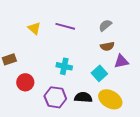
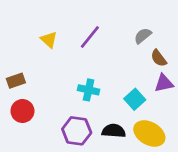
purple line: (65, 26) -> (90, 37), turned -66
brown semicircle: (107, 46) -> (159, 58), moved, turned 64
red circle: (25, 82) -> (22, 111), moved

